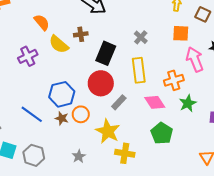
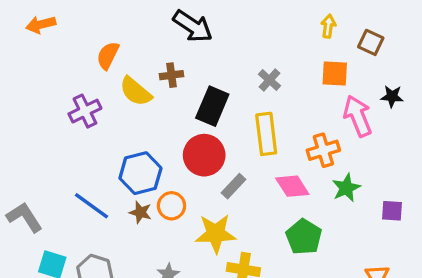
orange semicircle: (42, 22) -> (108, 56), turned -114
yellow star: (108, 131) -> (216, 234), turned -30

